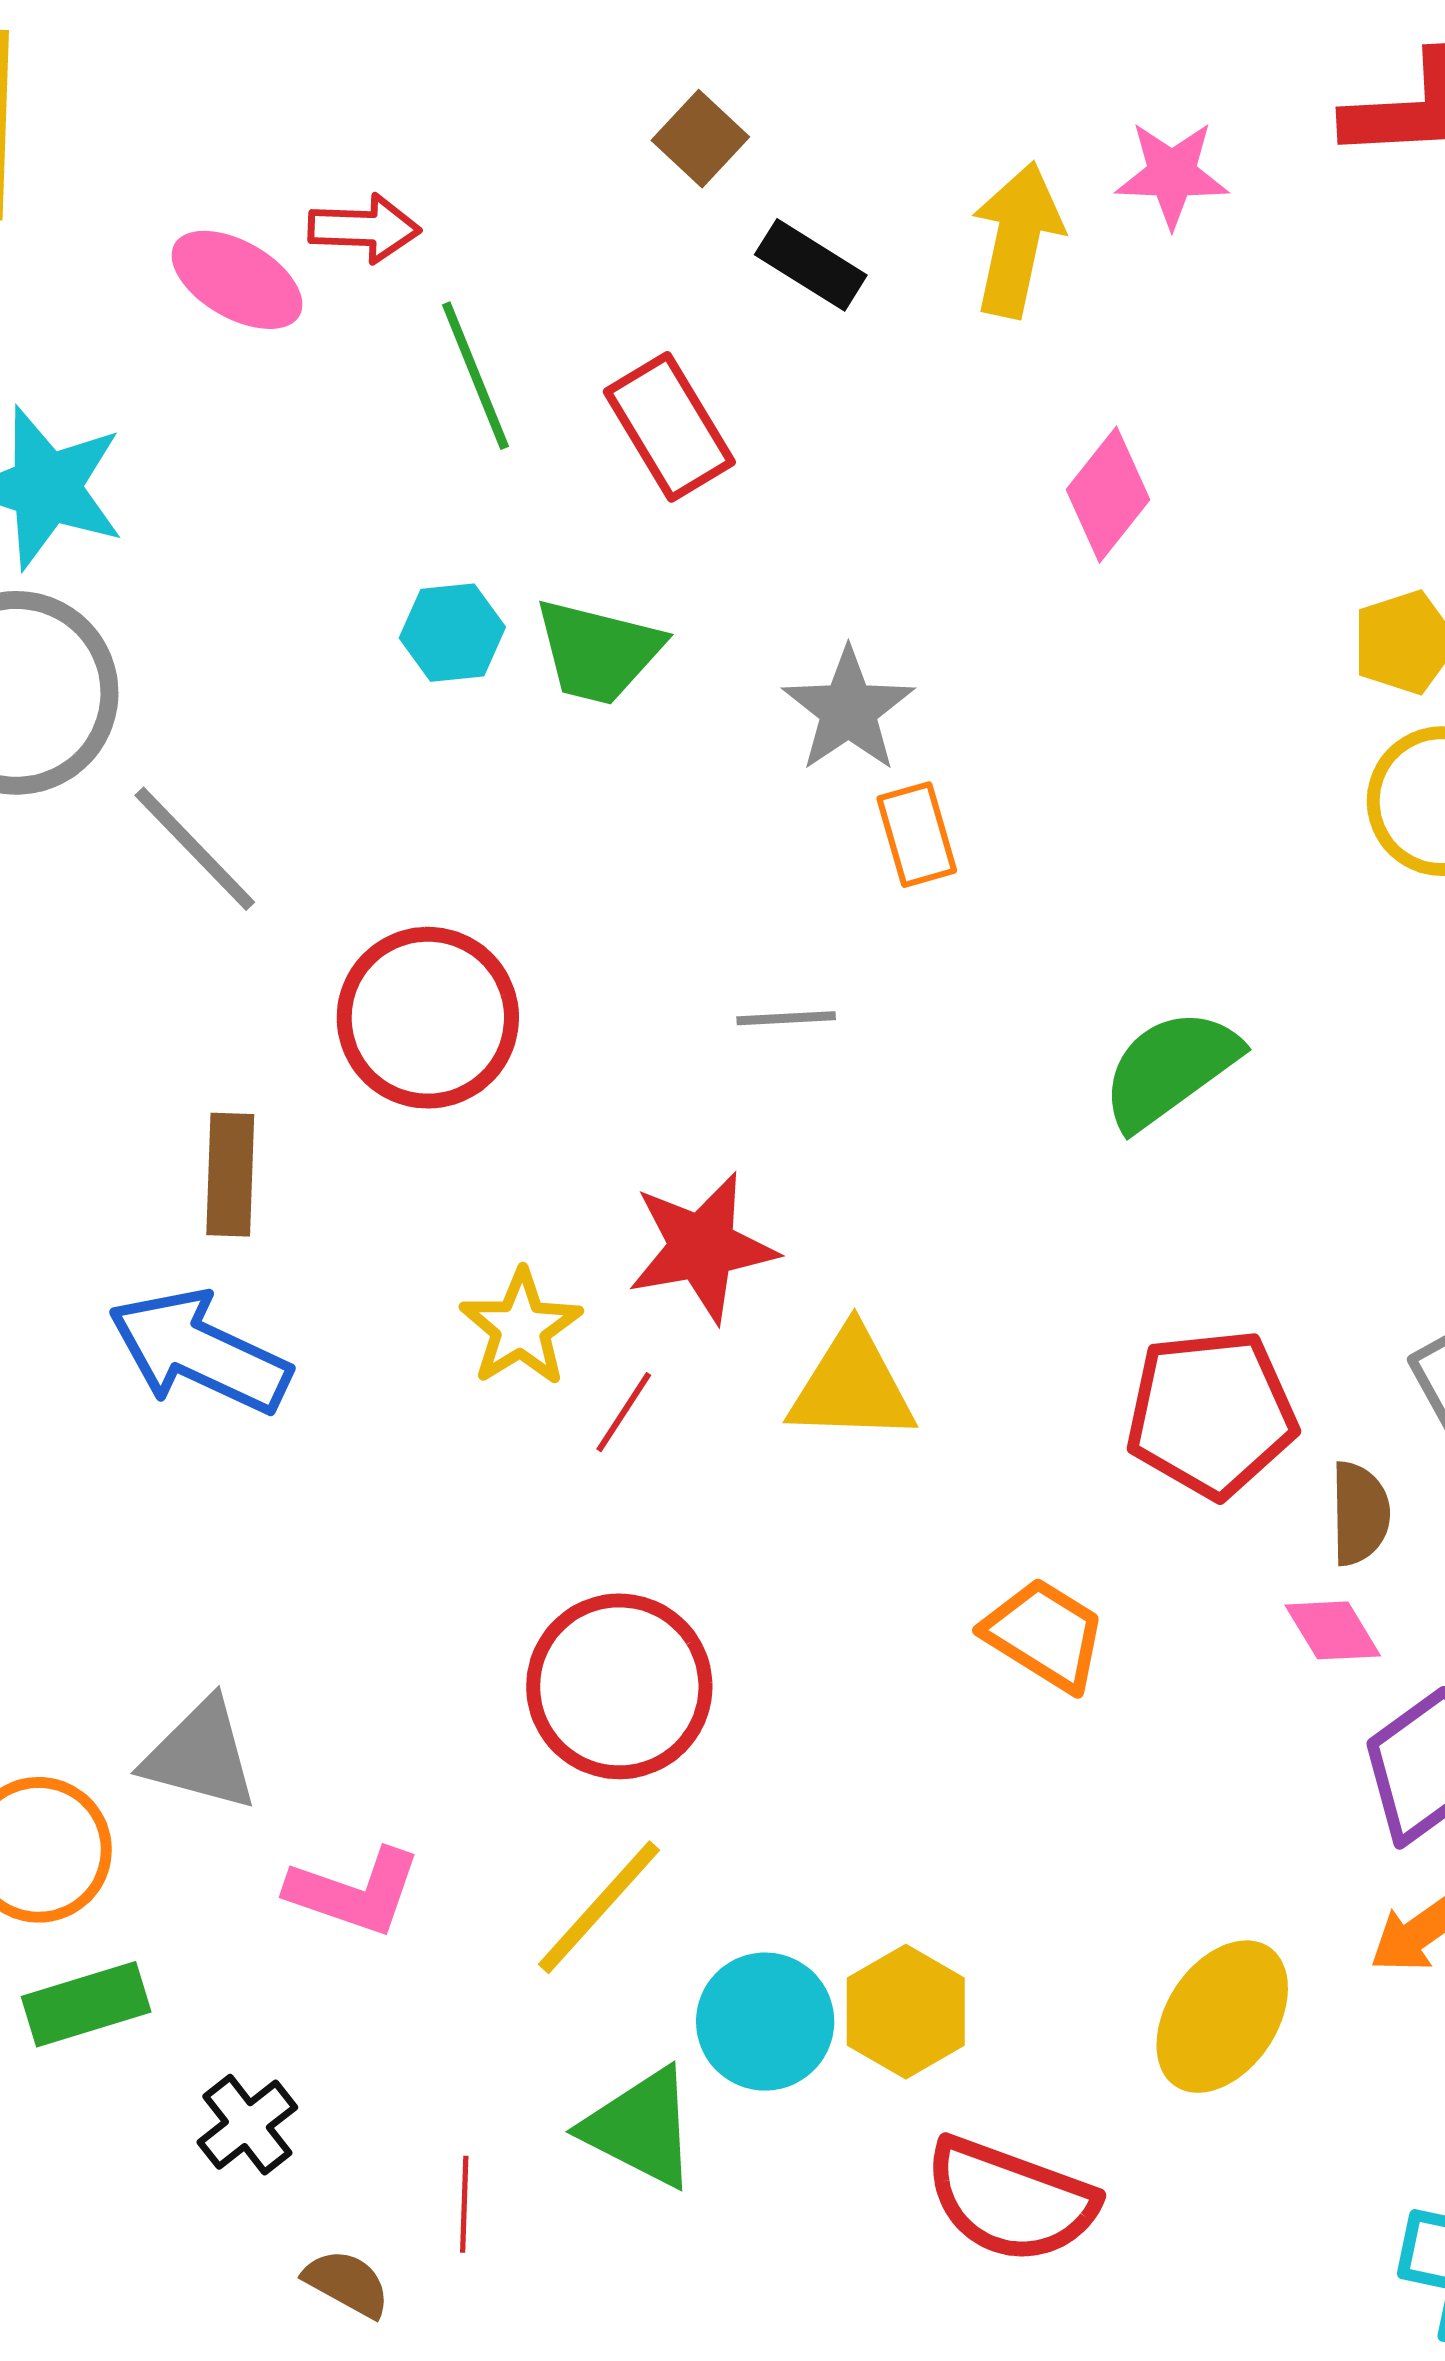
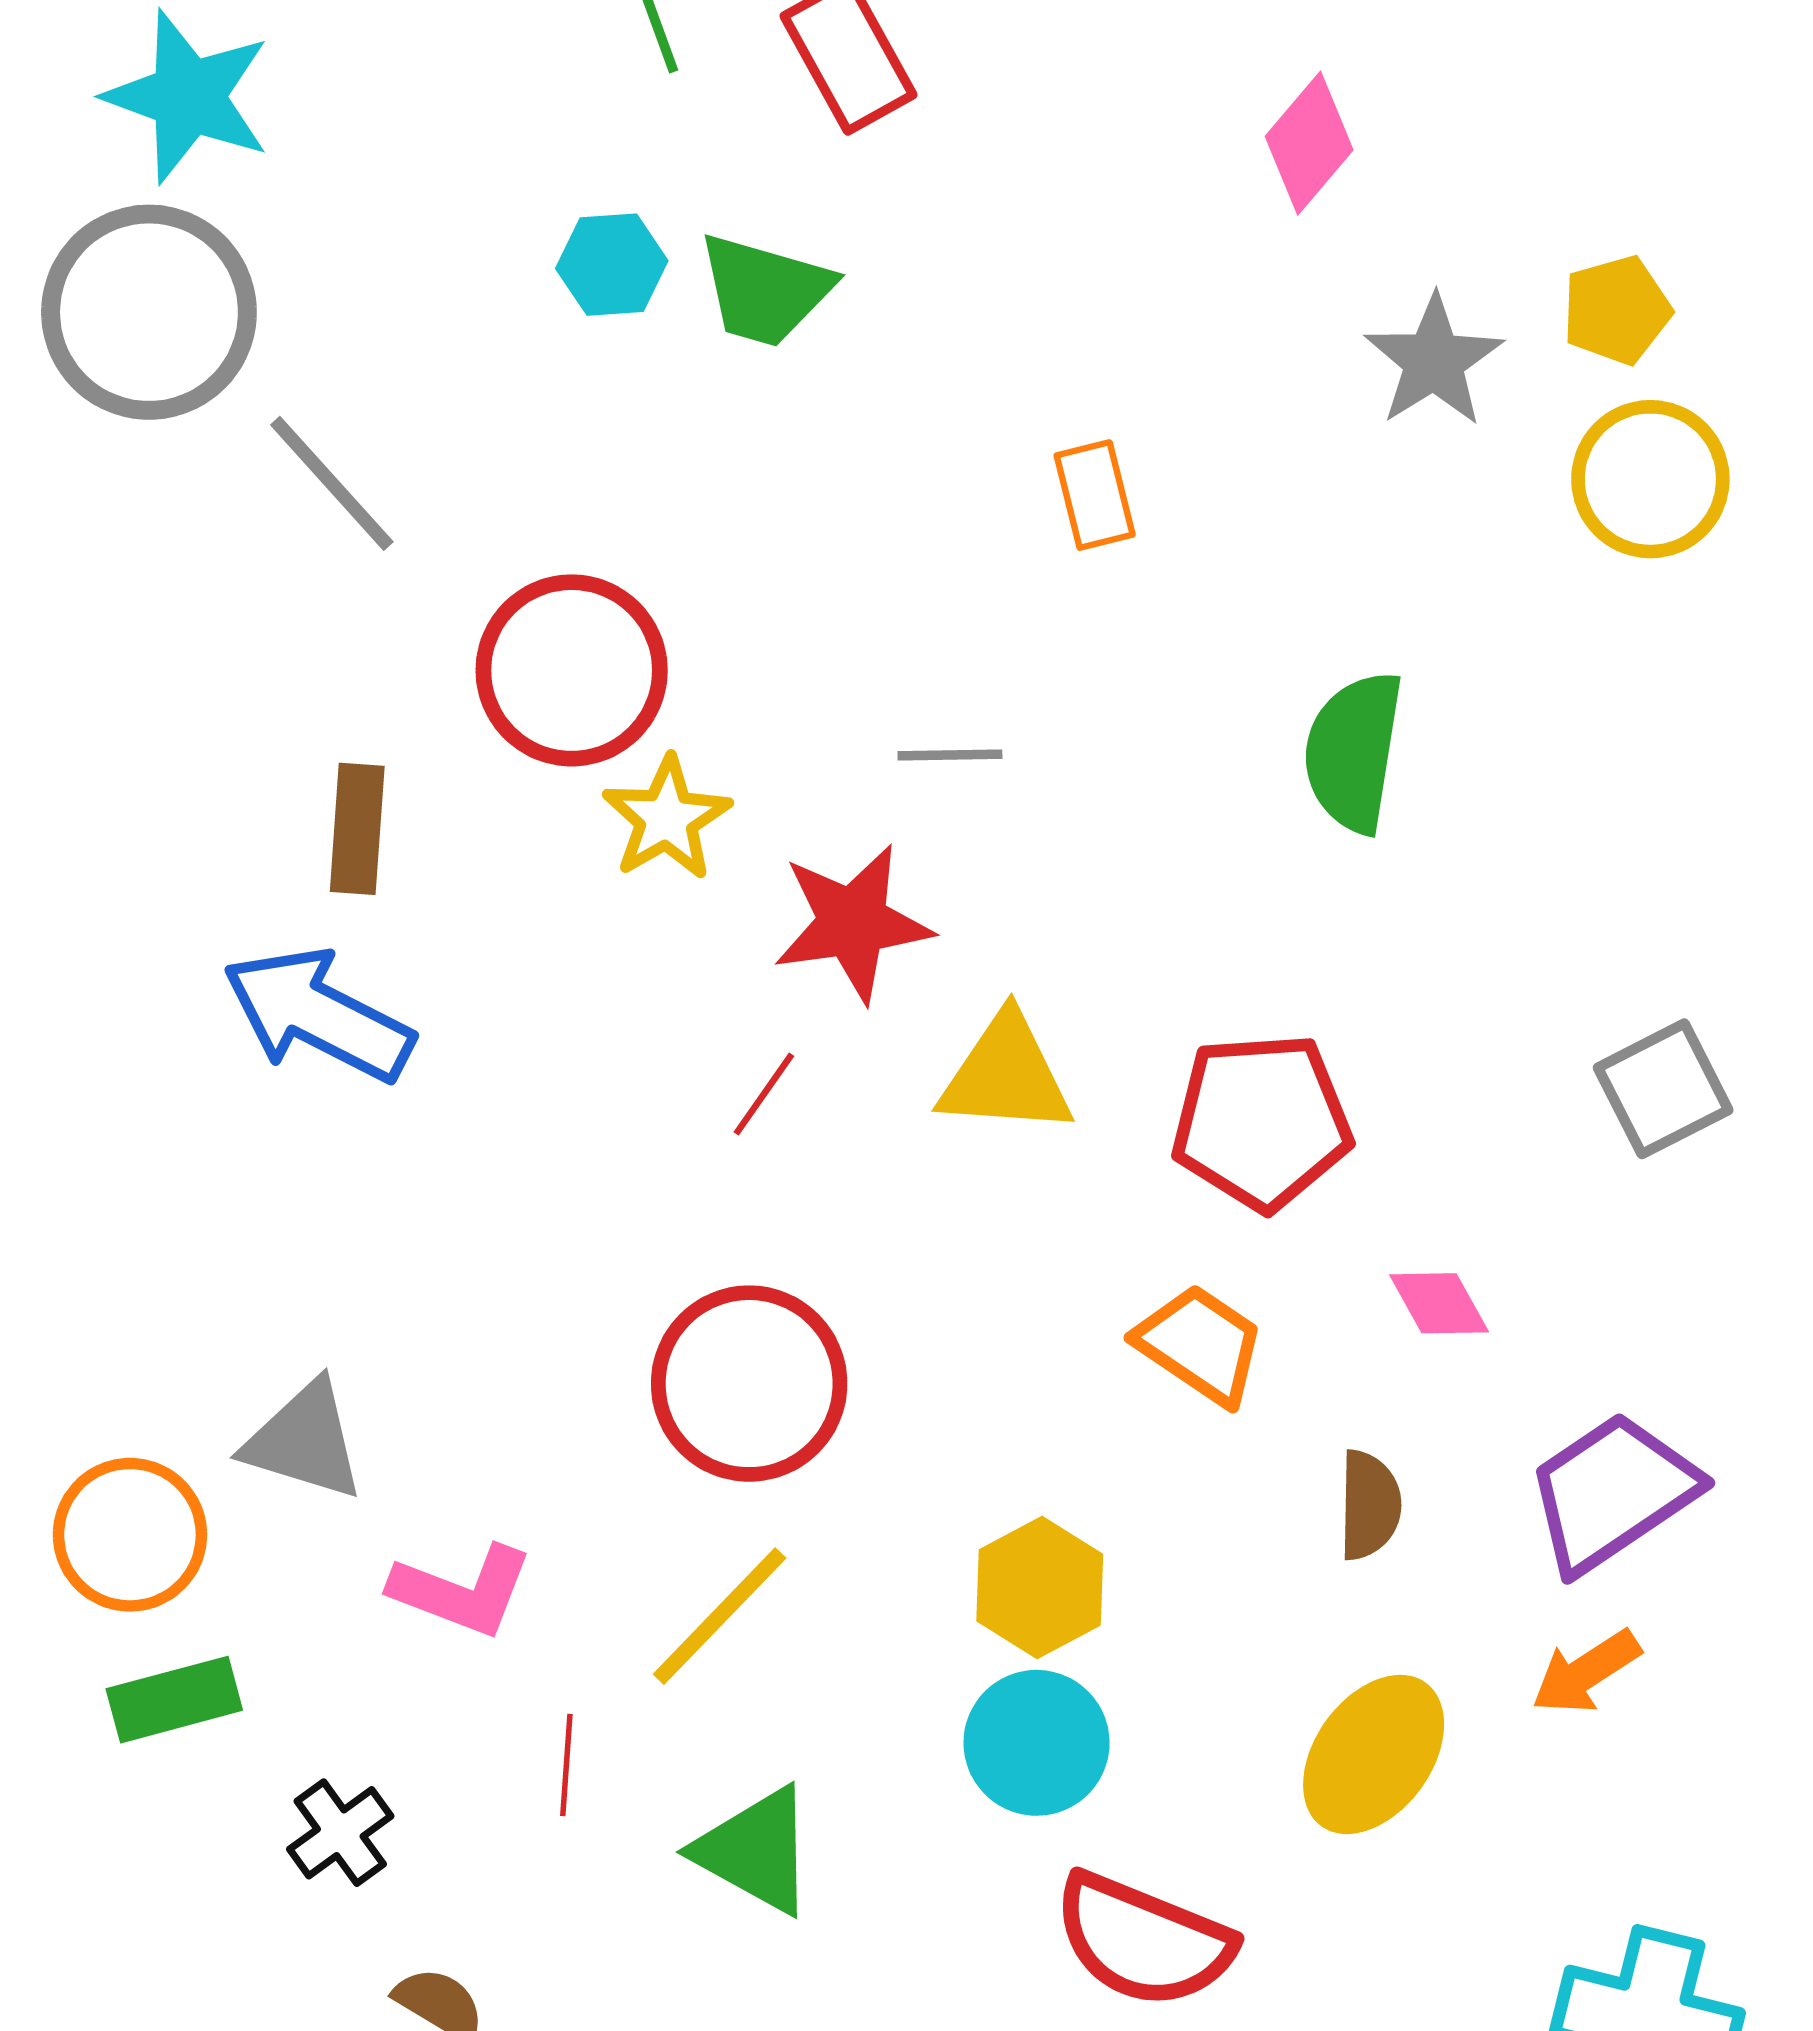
gray star: (848, 710) -> (1434, 361), moved
gray line: (786, 1018) -> (950, 755), moved
green semicircle: (1170, 1069) -> (1354, 752), turned -47
yellow star: (521, 1328) -> (667, 818), moved
red pentagon: (1211, 1414) -> (1262, 1122), moved
brown semicircle: (1360, 1513) -> (1369, 1505), moved
pink diamond: (1333, 1630) -> (1439, 1303), moved
yellow hexagon: (906, 2012) -> (1040, 1588), moved
cyan circle: (765, 2022) -> (1037, 1743), moved
red line: (464, 2204) -> (566, 1765), moved

